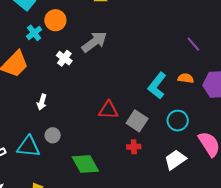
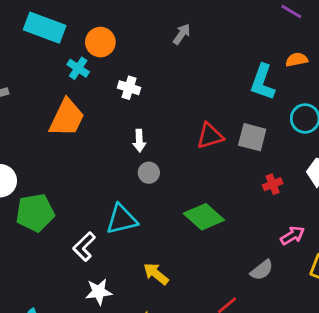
gray arrow: (94, 42) -> (182, 34), moved, size x0.6
white arrow: (42, 102) -> (139, 141), moved
gray circle: (53, 135) -> (149, 173), moved
red cross: (134, 147) -> (273, 184), moved

